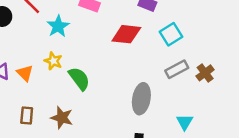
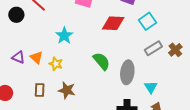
cyan star: (58, 26) -> (64, 36), moved
yellow star: (53, 61) -> (56, 64), moved
green semicircle: (79, 79) -> (101, 61), moved
cyan triangle: (185, 122) -> (151, 87), moved

